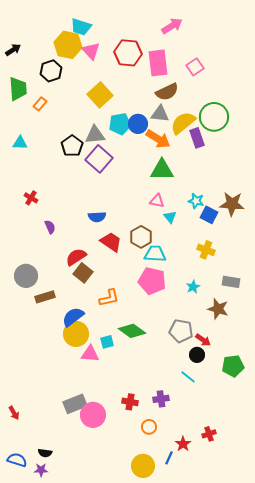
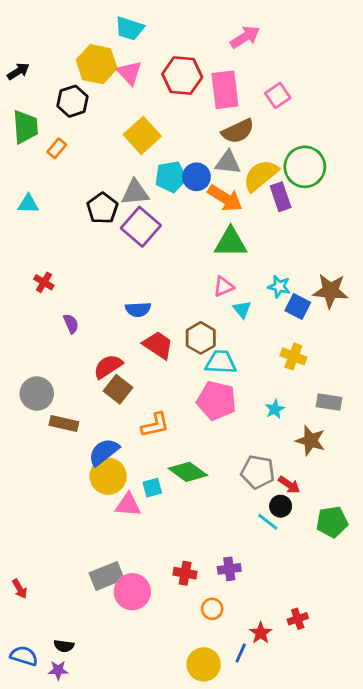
cyan trapezoid: (81, 27) -> (129, 29), moved
pink triangle: (157, 201) -> (224, 287), turned -35
brown rectangle: (45, 297) -> (64, 423), turned 30
cyan line: (188, 377) -> (268, 522), moved

